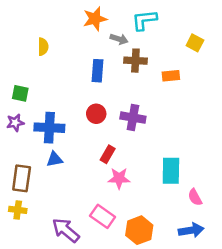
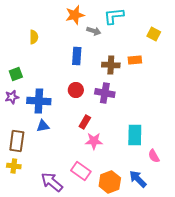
brown cross: (135, 61) -> (111, 65), moved
green square: (20, 93) -> (16, 74), turned -32
blue arrow: (191, 230) -> (138, 179), moved, turned -126

